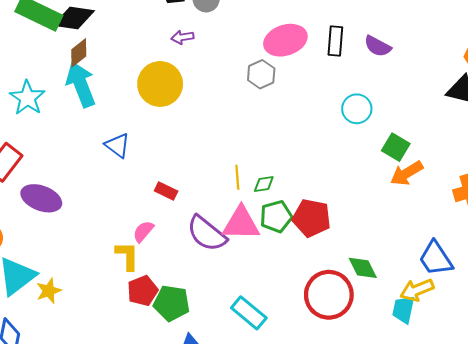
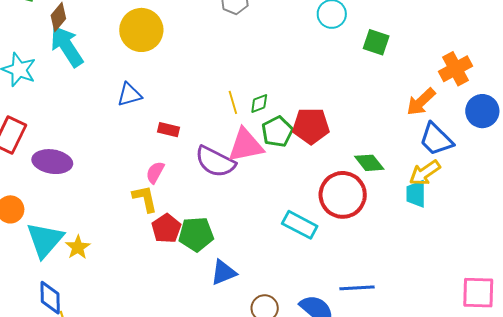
blue triangle: (117, 145) -> (129, 95), moved, turned -40
orange arrow: (407, 173) -> (421, 102), moved
cyan rectangle: (249, 313) -> (300, 225), moved

